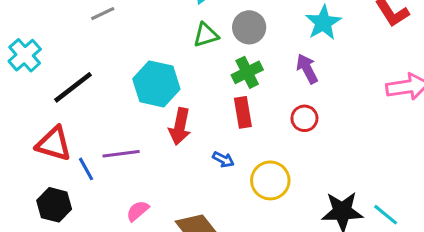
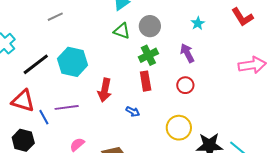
cyan star: (323, 23) -> (198, 23), size x0.6
green triangle: (206, 35) -> (122, 31), turned 36
cyan hexagon: (156, 84) -> (73, 62), moved
yellow circle: (270, 180) -> (179, 128), moved

